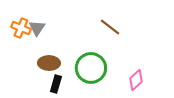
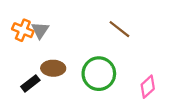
black rectangle: (56, 84) -> (30, 83), moved, turned 36

